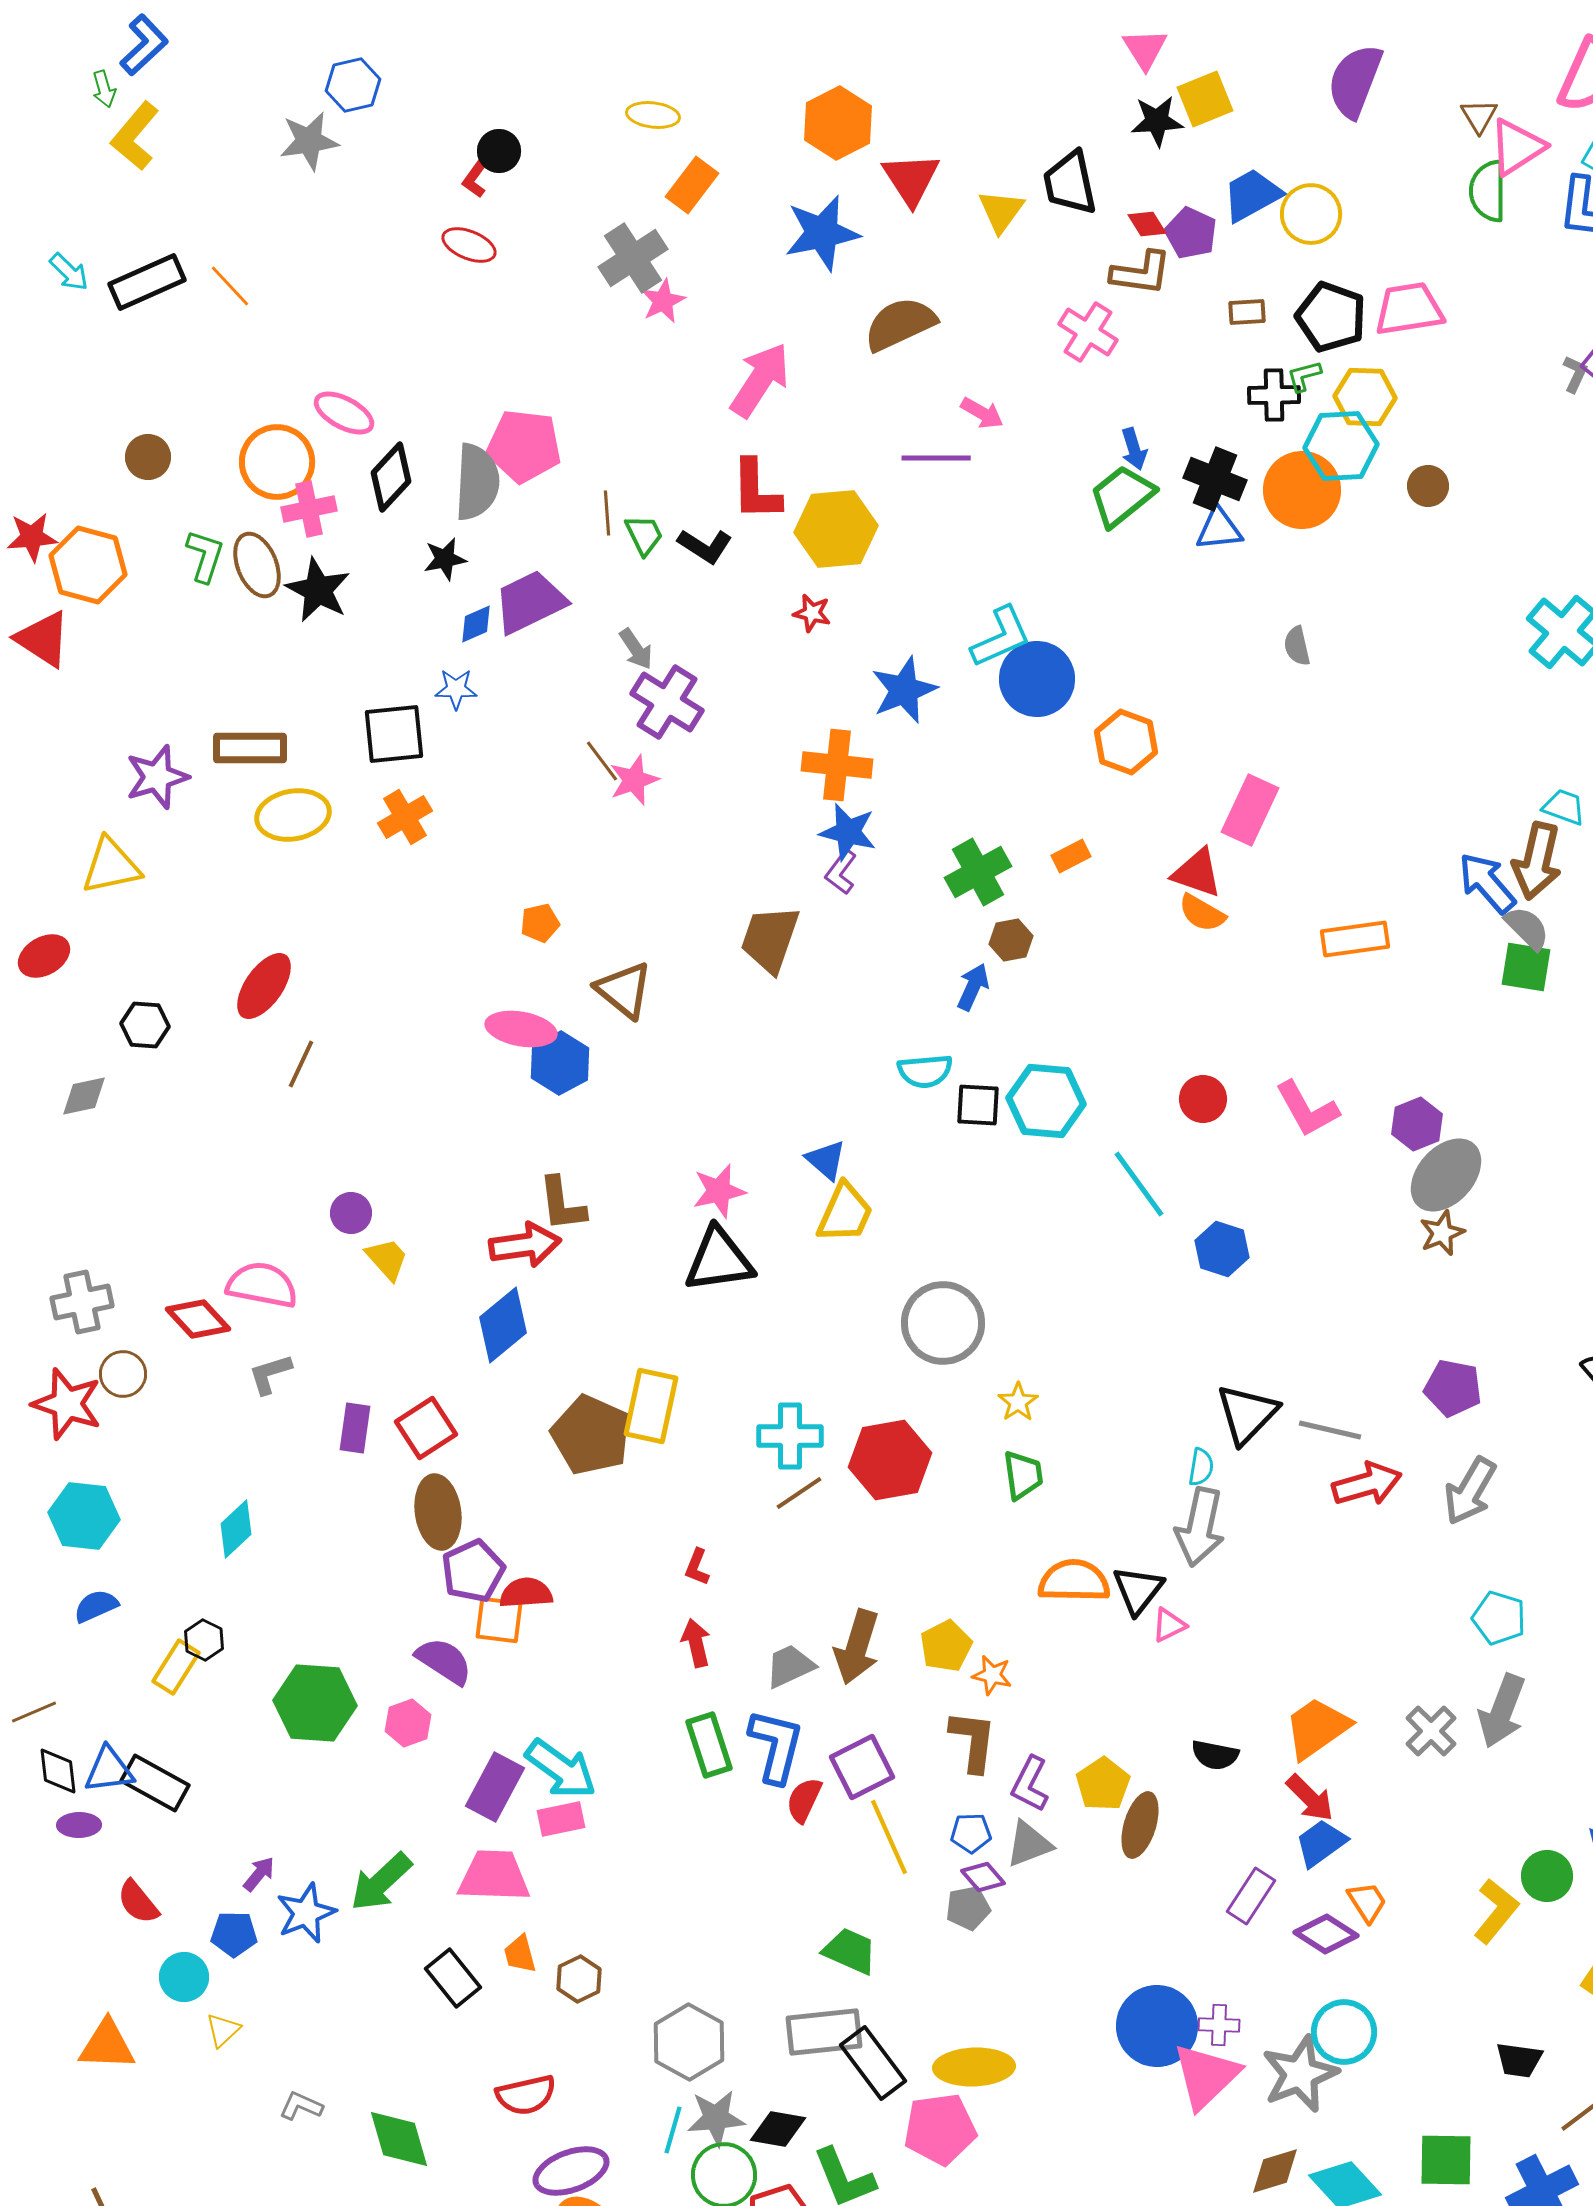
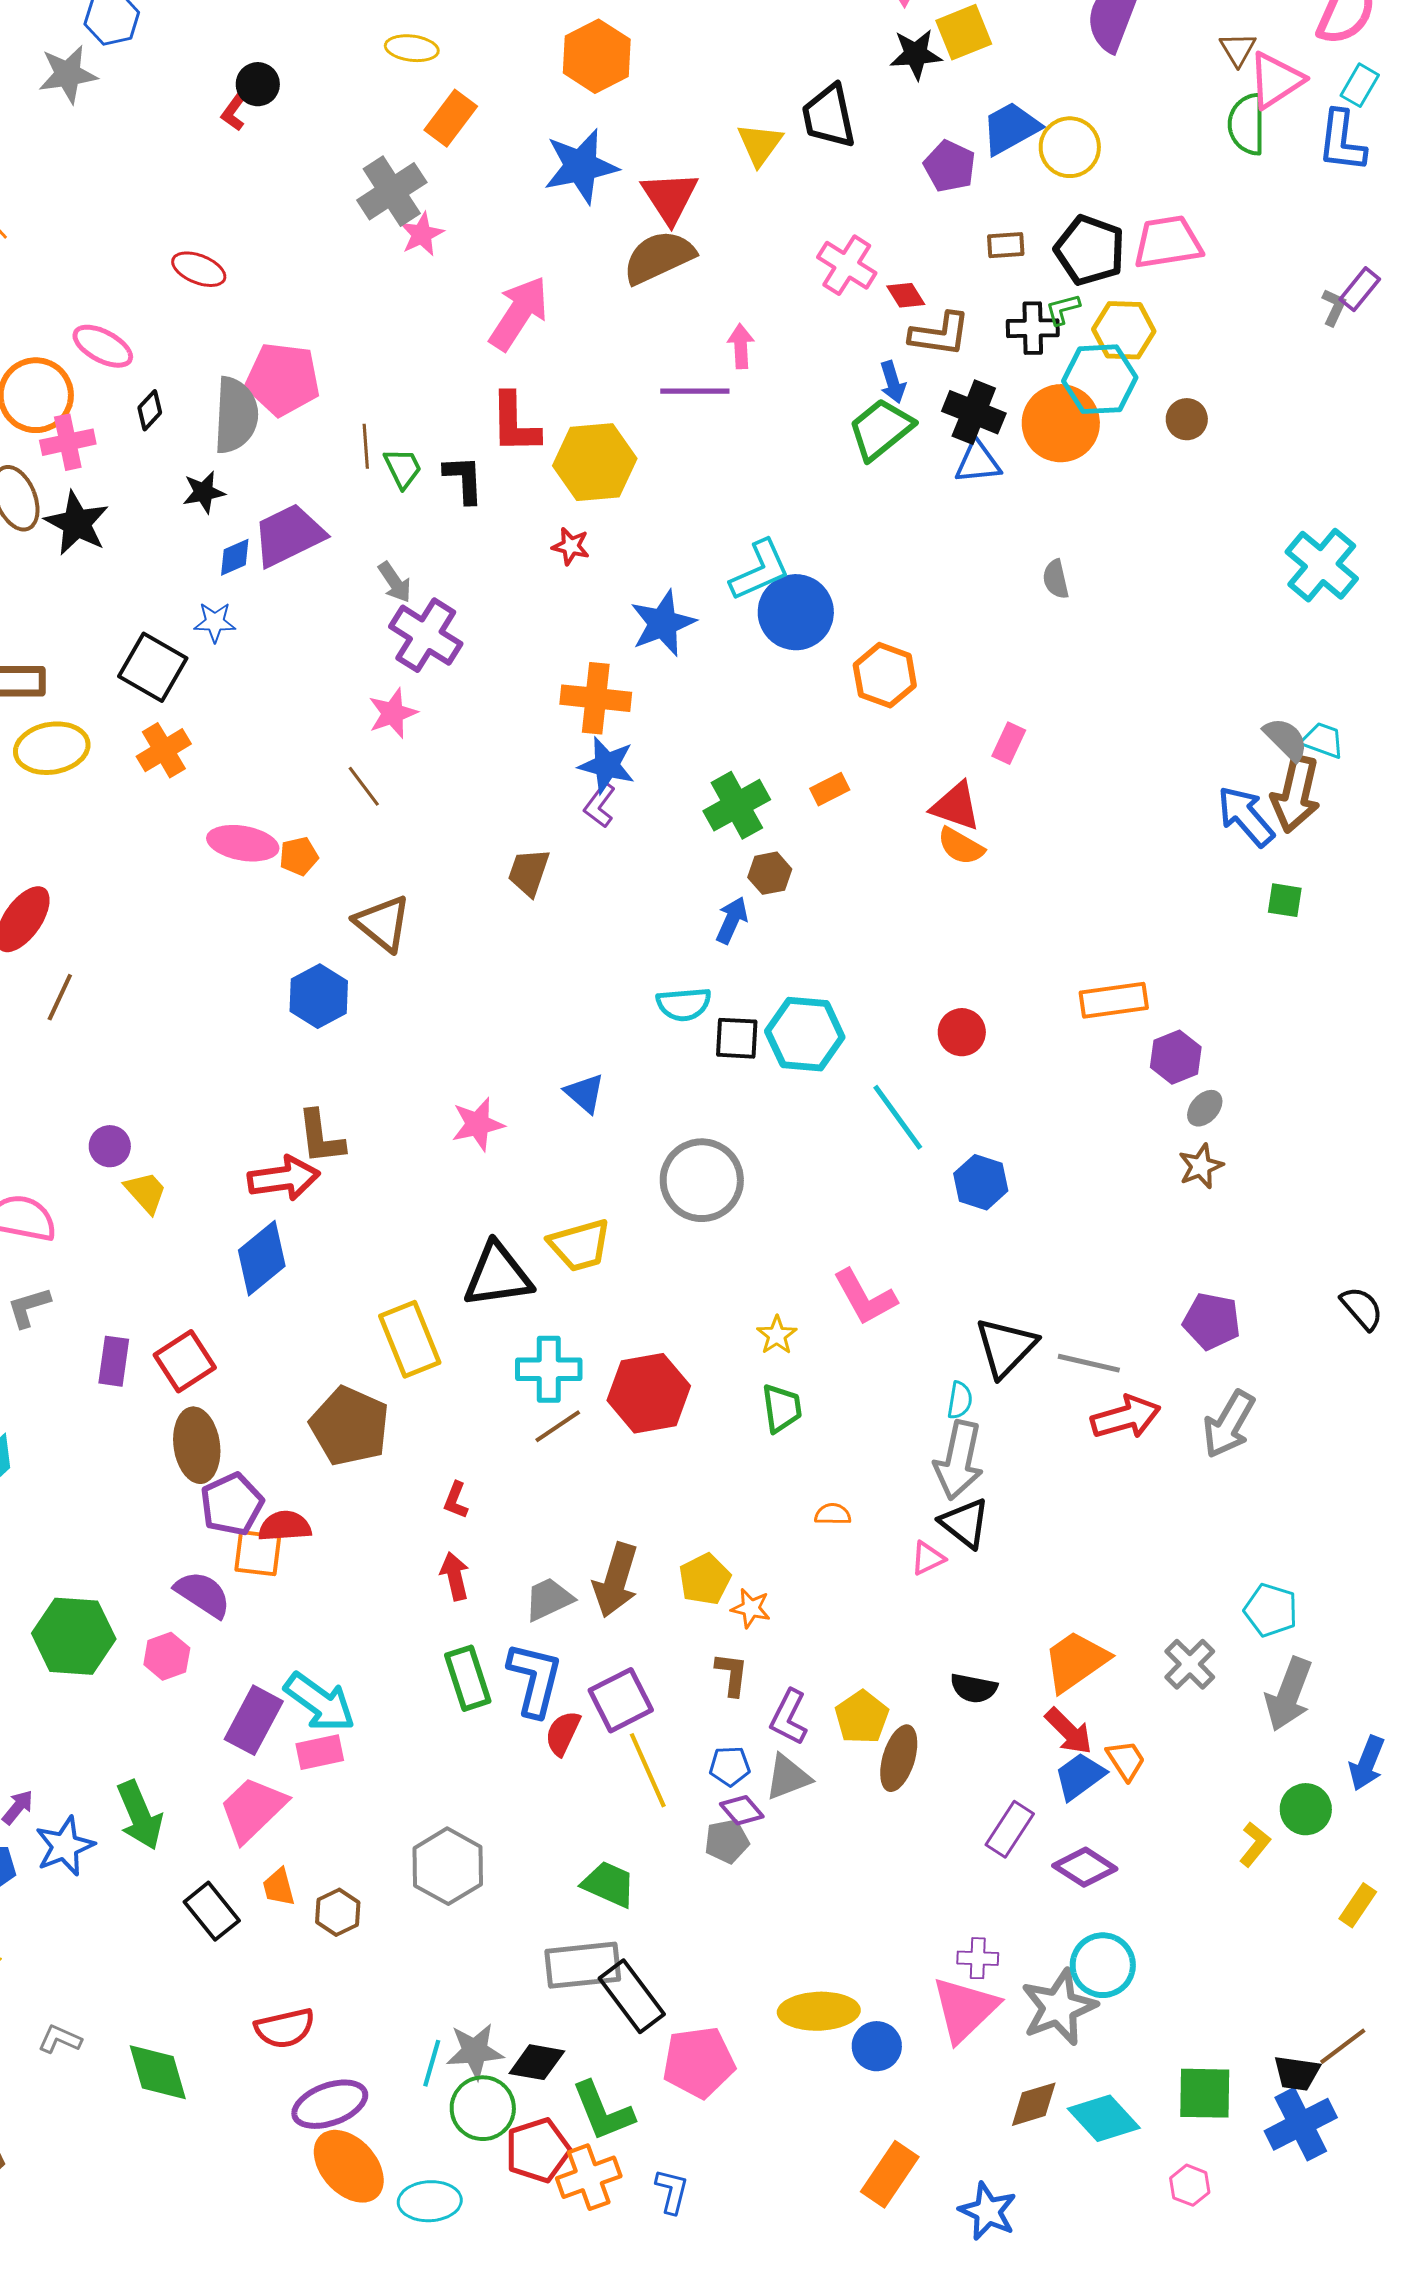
red triangle: (911, 179) -> (670, 197), moved
red diamond: (1147, 224) -> (906, 295), moved
red ellipse: (469, 245) -> (199, 269), moved
brown L-shape: (1141, 273) -> (940, 334), moved
pink arrow: (982, 413) -> (741, 346), turned -123
black diamond: (391, 477) -> (150, 410), size x0.6
black L-shape: (705, 546) -> (464, 479), turned -126
black square: (394, 734) -> (153, 667), turned 36
brown line: (602, 761) -> (364, 786), moved
pink rectangle: (1250, 810) -> (1009, 743), size x0.6
gray semicircle: (1527, 928) -> (1286, 739), moved
brown trapezoid: (770, 939) -> (529, 872), size x0.7
orange rectangle: (1355, 939) -> (1114, 1000), moved
green square: (1526, 967) -> (1285, 900), size x0.7
pink ellipse: (521, 1029) -> (243, 843), moved
pink L-shape: (1307, 1109) -> (865, 1297), moved
gray ellipse: (1446, 1175) -> (1205, 1108), size x0.5
yellow trapezoid: (845, 1213) -> (580, 1245), moved, turned 50
black triangle: (719, 1260) -> (498, 1275), moved
gray circle: (943, 1323) -> (702, 1180), moved
yellow rectangle: (651, 1406) -> (410, 1339), turned -34
brown pentagon: (591, 1435) -> (350, 1426), moved
orange semicircle: (1074, 1581) -> (833, 1514), size x0.5
black triangle: (1138, 1590) -> (965, 1523), moved, turned -30
cyan pentagon: (1499, 1618) -> (1271, 1610), moved
gray arrow: (1502, 1711) -> (1289, 1694), moved
brown L-shape: (973, 1741) -> (732, 1674), size x0.7
pink trapezoid: (494, 1876) -> (253, 1809), turned -46
green arrow: (381, 1882) -> (140, 1815), turned -70
orange trapezoid: (1367, 1902) -> (1126, 1760), moved
yellow L-shape: (1496, 1911) -> (1255, 1844), size x0.7
blue circle: (1157, 2026) -> (877, 2046), moved, size x0.6
gray hexagon: (689, 2042) -> (448, 1866), moved
black trapezoid: (1519, 2060) -> (1297, 2073), moved
yellow ellipse: (974, 2067) -> (819, 2011), moved

